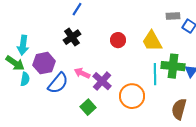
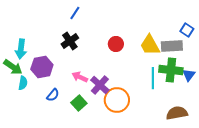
gray rectangle: (173, 16) -> (172, 46), moved, size x1.5
blue semicircle: (58, 83) -> (53, 95), moved, size x0.6
orange circle: (132, 96) -> (117, 100), moved
green square: (88, 107) -> (79, 103), moved
brown semicircle: (179, 109) -> (177, 113), turned 65

